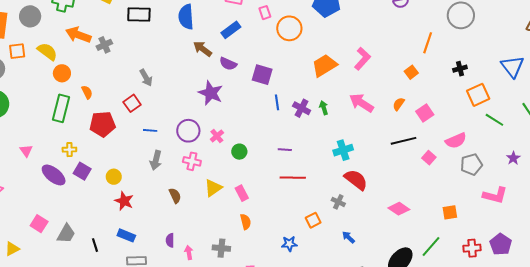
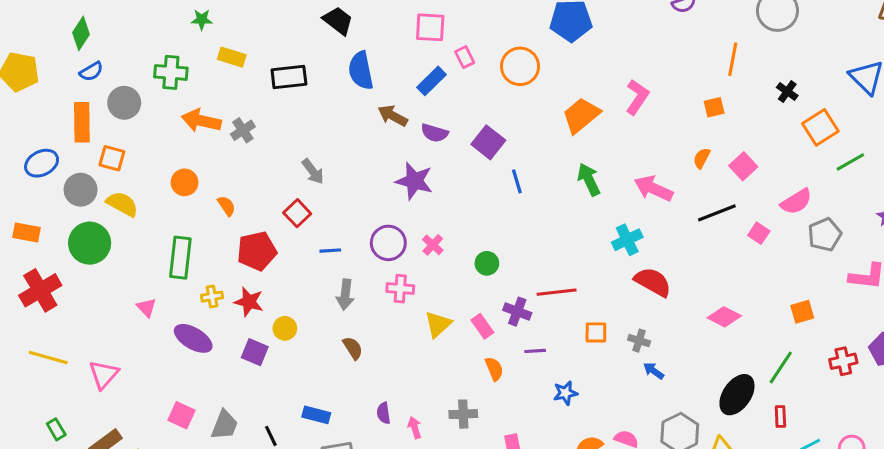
pink rectangle: (265, 13) -> (465, 57), moved
orange square: (17, 51) -> (112, 158), turned 30
yellow semicircle: (47, 52) -> (122, 204), moved
black cross: (460, 69) -> (787, 92), turned -32
orange square: (411, 72) -> (714, 107), turned 32
purple square: (262, 75) -> (488, 142), turned 30
pink arrow: (362, 103) -> (653, 188), moved
green rectangle: (61, 108) -> (180, 258), moved
purple cross: (302, 108) -> (517, 312), moved
green arrow: (324, 108) -> (589, 179), size x1.5
green line: (494, 120) -> (850, 162), turned -54
purple line: (285, 150) -> (535, 351), moved
green circle: (239, 152) -> (487, 263), moved
purple square: (82, 171) -> (255, 352), moved
brown semicircle: (175, 196) -> (353, 348), moved
red star: (124, 201) -> (249, 302), moved
gray cross: (338, 202) -> (639, 341), moved
orange square: (313, 220) -> (596, 332), moved, turned 35

